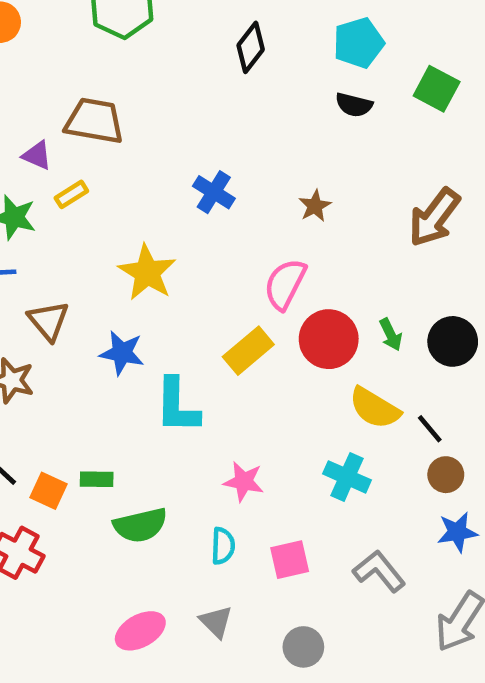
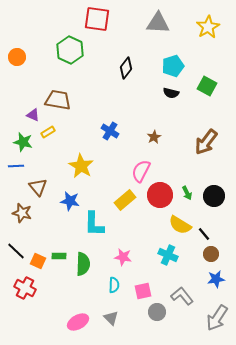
green semicircle: (140, 525) -> (83, 264), moved, turned -75
gray circle: (303, 647) -> (157, 312), moved

